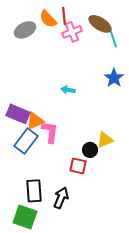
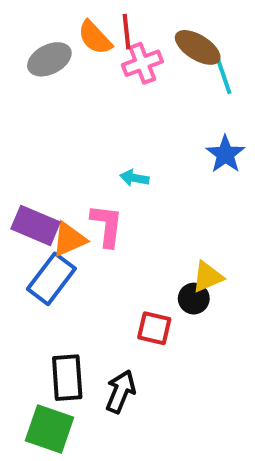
pink L-shape: (50, 132) -> (107, 225), moved
black circle: (90, 150) -> (194, 299), moved

